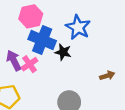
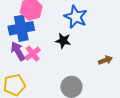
blue cross: (42, 40) -> (21, 28), moved, turned -30

